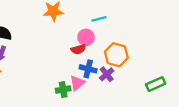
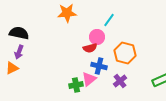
cyan line: (99, 19) -> (109, 20), turned -40
purple cross: (107, 74) -> (120, 81), moved

